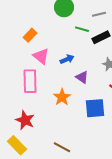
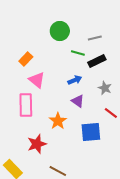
blue arrow: (67, 59) -> (75, 80), moved
red star: (25, 120) -> (37, 144), moved, turned 30

